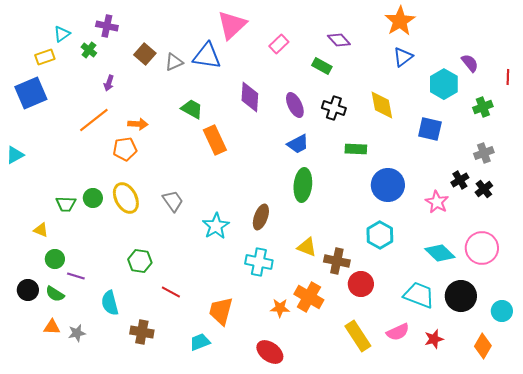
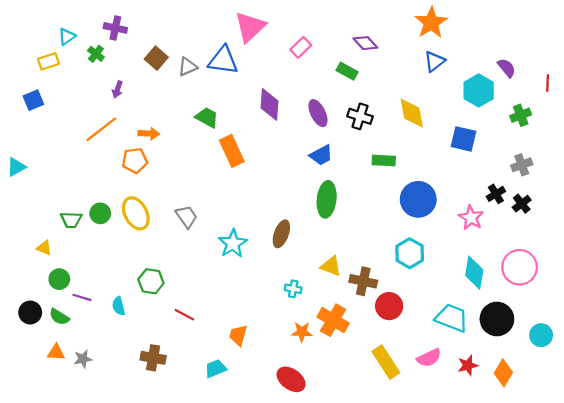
blue square: (31, 93) -> (33, 100), size x0.6
cyan diamond: (440, 253) -> (474, 273), turned 56
cyan cross: (259, 262) -> (293, 289), moved, size x0.6
cyan semicircle: (110, 303) -> (119, 306), moved, size x0.7
orange trapezoid: (221, 311) -> (238, 335), size x0.7
orange diamond: (483, 346) -> (503, 373), moved

